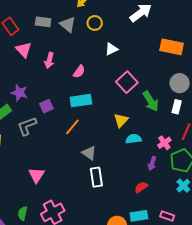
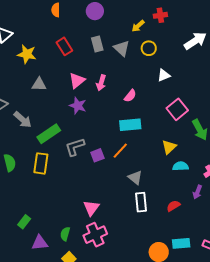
gray rectangle: (43, 22) -> (97, 44), turned 63
pink triangle: (24, 50) -> (77, 81), moved, turned 30
purple star: (19, 93) -> (78, 106), moved
purple square: (46, 106) -> (97, 155), moved
pink triangle: (37, 175) -> (91, 208), moved
red semicircle: (141, 187) -> (173, 206), moved

